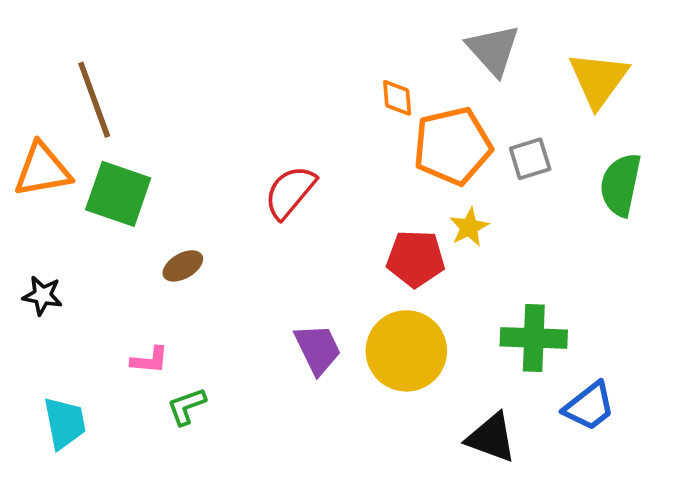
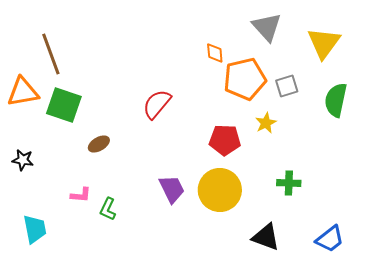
yellow star: (469, 227) -> (266, 123), moved
green cross: (534, 338) -> (289, 183), size x0.7
green L-shape: (187, 406) -> (108, 209), moved, turned -45
blue trapezoid: (589, 406) -> (330, 239), moved

